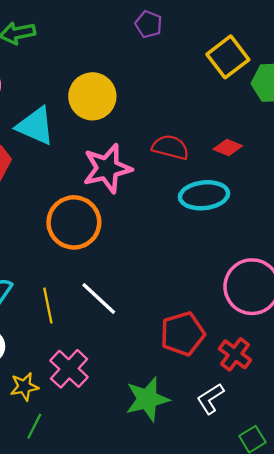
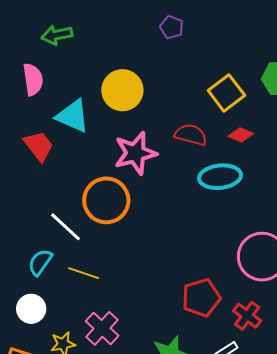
yellow square: (228, 57) -> (226, 93), moved
white line: (99, 299) -> (66, 227), moved
yellow line: (48, 306) -> (84, 273), turned -60

